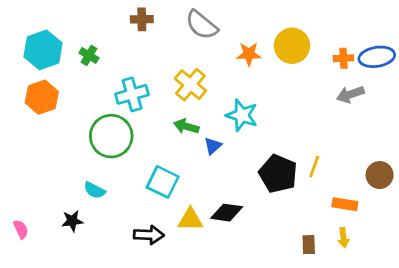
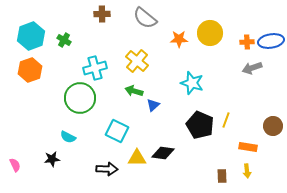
cyan star: (242, 115) -> (192, 83), moved

